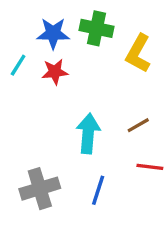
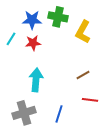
cyan arrow: (88, 134) -> (36, 80), moved

